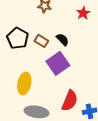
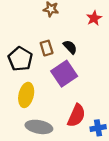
black pentagon: (18, 38) -> (20, 59), moved
brown rectangle: (41, 41) -> (47, 48), turned 40

